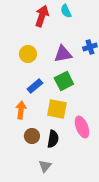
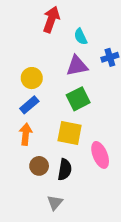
cyan semicircle: (66, 11) -> (81, 37), moved
yellow circle: (28, 54) -> (32, 78), moved
blue rectangle: (35, 86) -> (29, 105), moved

